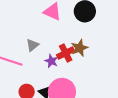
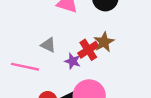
gray triangle: (32, 45) -> (48, 45), turned -48

